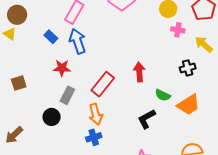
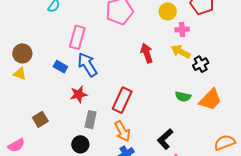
yellow arrow: (204, 44) -> (181, 52), moved
red arrow: (139, 72) -> (147, 53), moved
black L-shape: (147, 119) -> (165, 139), moved

